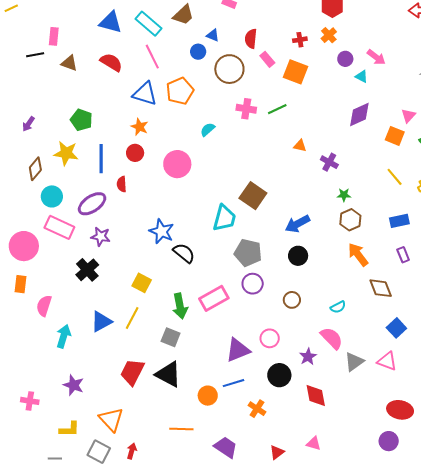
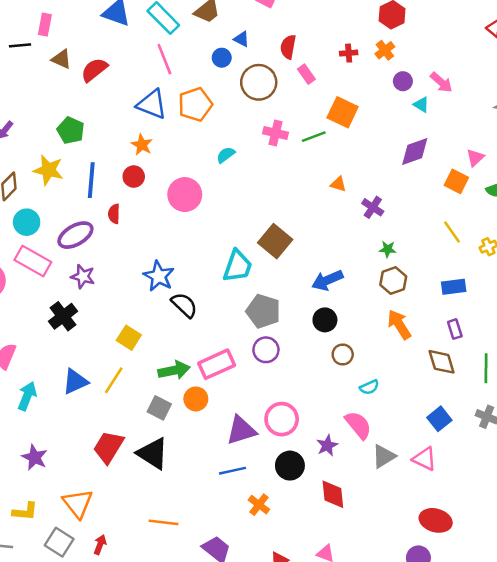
red semicircle: (111, 62) -> (94, 70), moved, turned -75
orange square: (296, 72) -> (343, 112), moved
brown diamond: (381, 288) -> (442, 362), moved
brown circle: (292, 300) -> (343, 355), moved
green arrow: (180, 306) -> (174, 370), turned -95
pink circle: (270, 338) -> (282, 419), size x1.4
orange circle: (208, 396) -> (196, 399), moved

